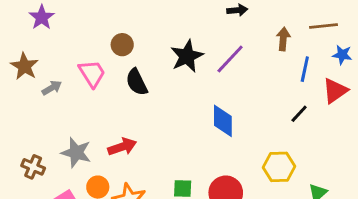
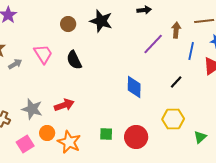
brown circle: (122, 45) -> (68, 24), moved
black star: (187, 56) -> (101, 21), moved, turned -30
purple line: (230, 59) -> (153, 44), moved
black line: (299, 114) -> (176, 82), moved

